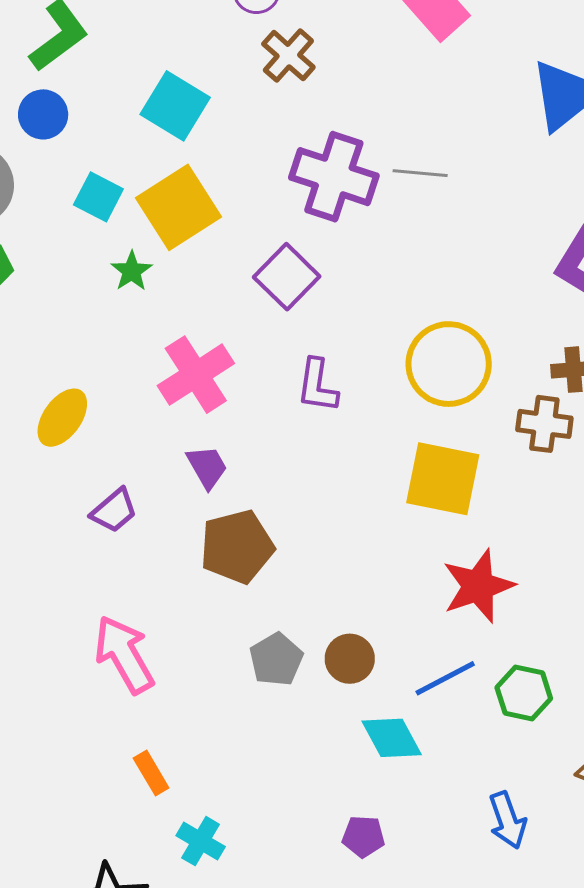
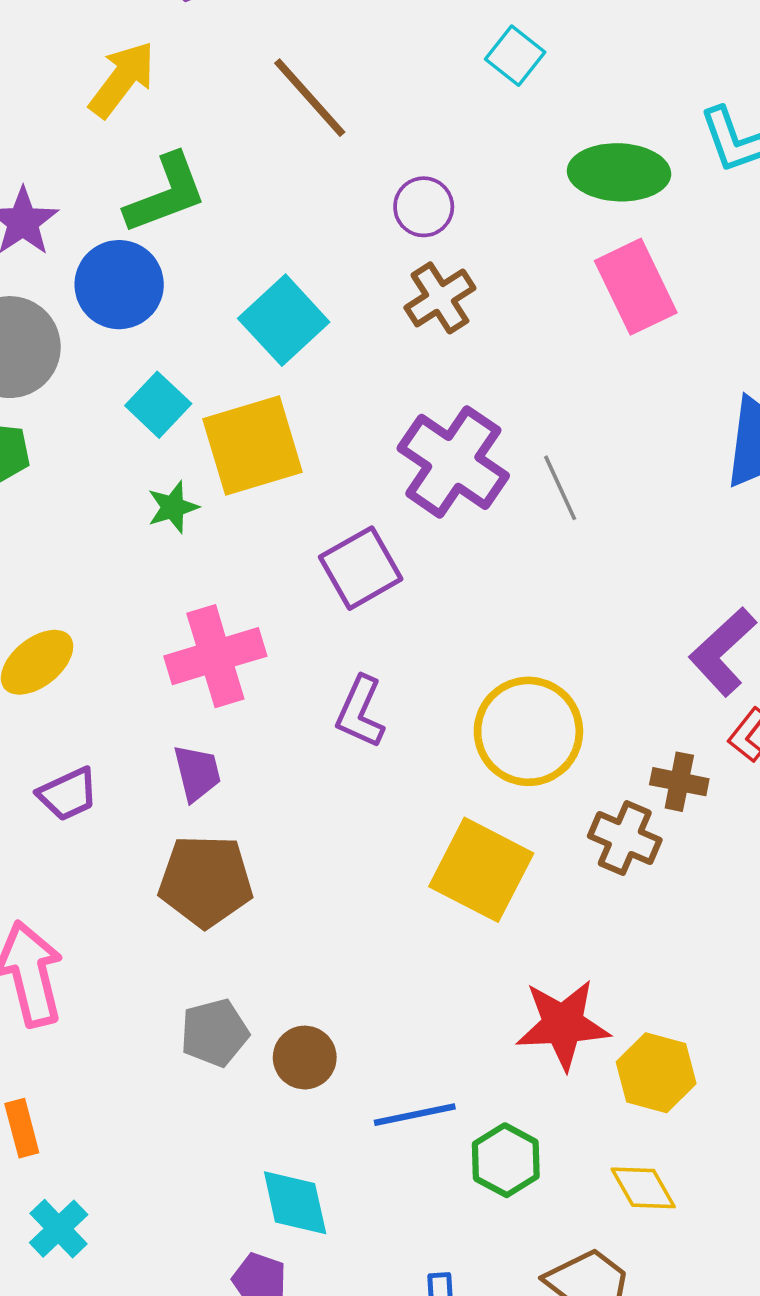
blue circle: (43, 114) -> (119, 285), size x1.4
gray line: (420, 173) -> (560, 488), turned 44
red star: (478, 586) -> (563, 1024), moved
cyan diamond: (392, 738) -> (295, 1203), moved

